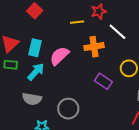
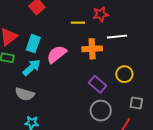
white line: (117, 32) -> (117, 37), turned -54
gray circle: (68, 109) -> (101, 111), moved

